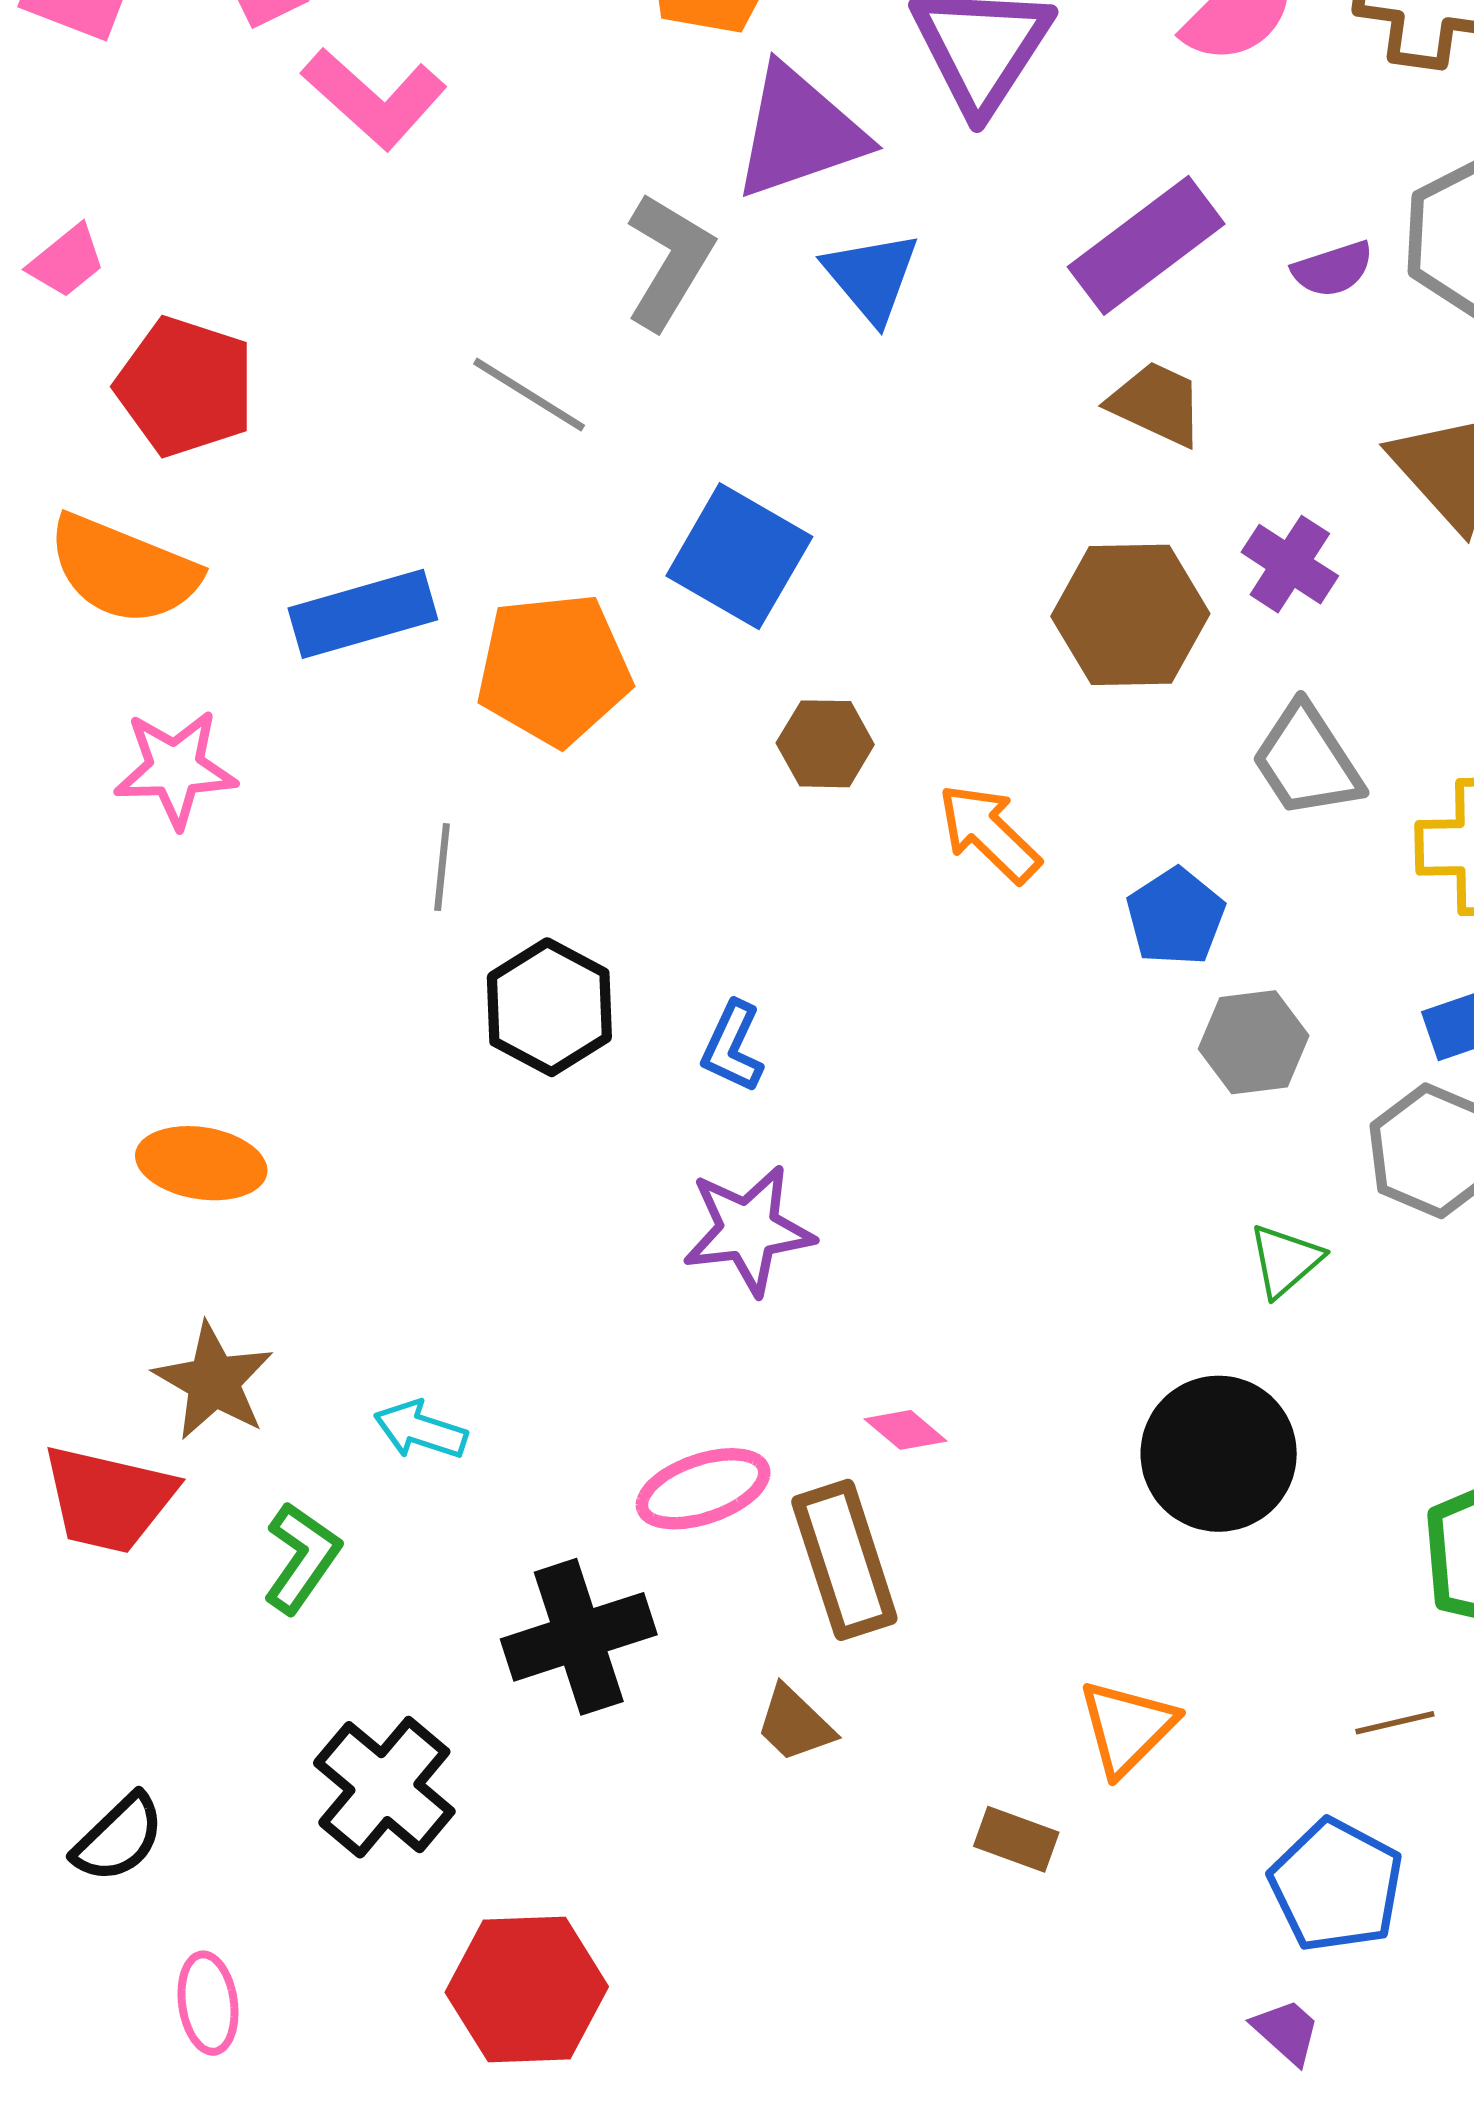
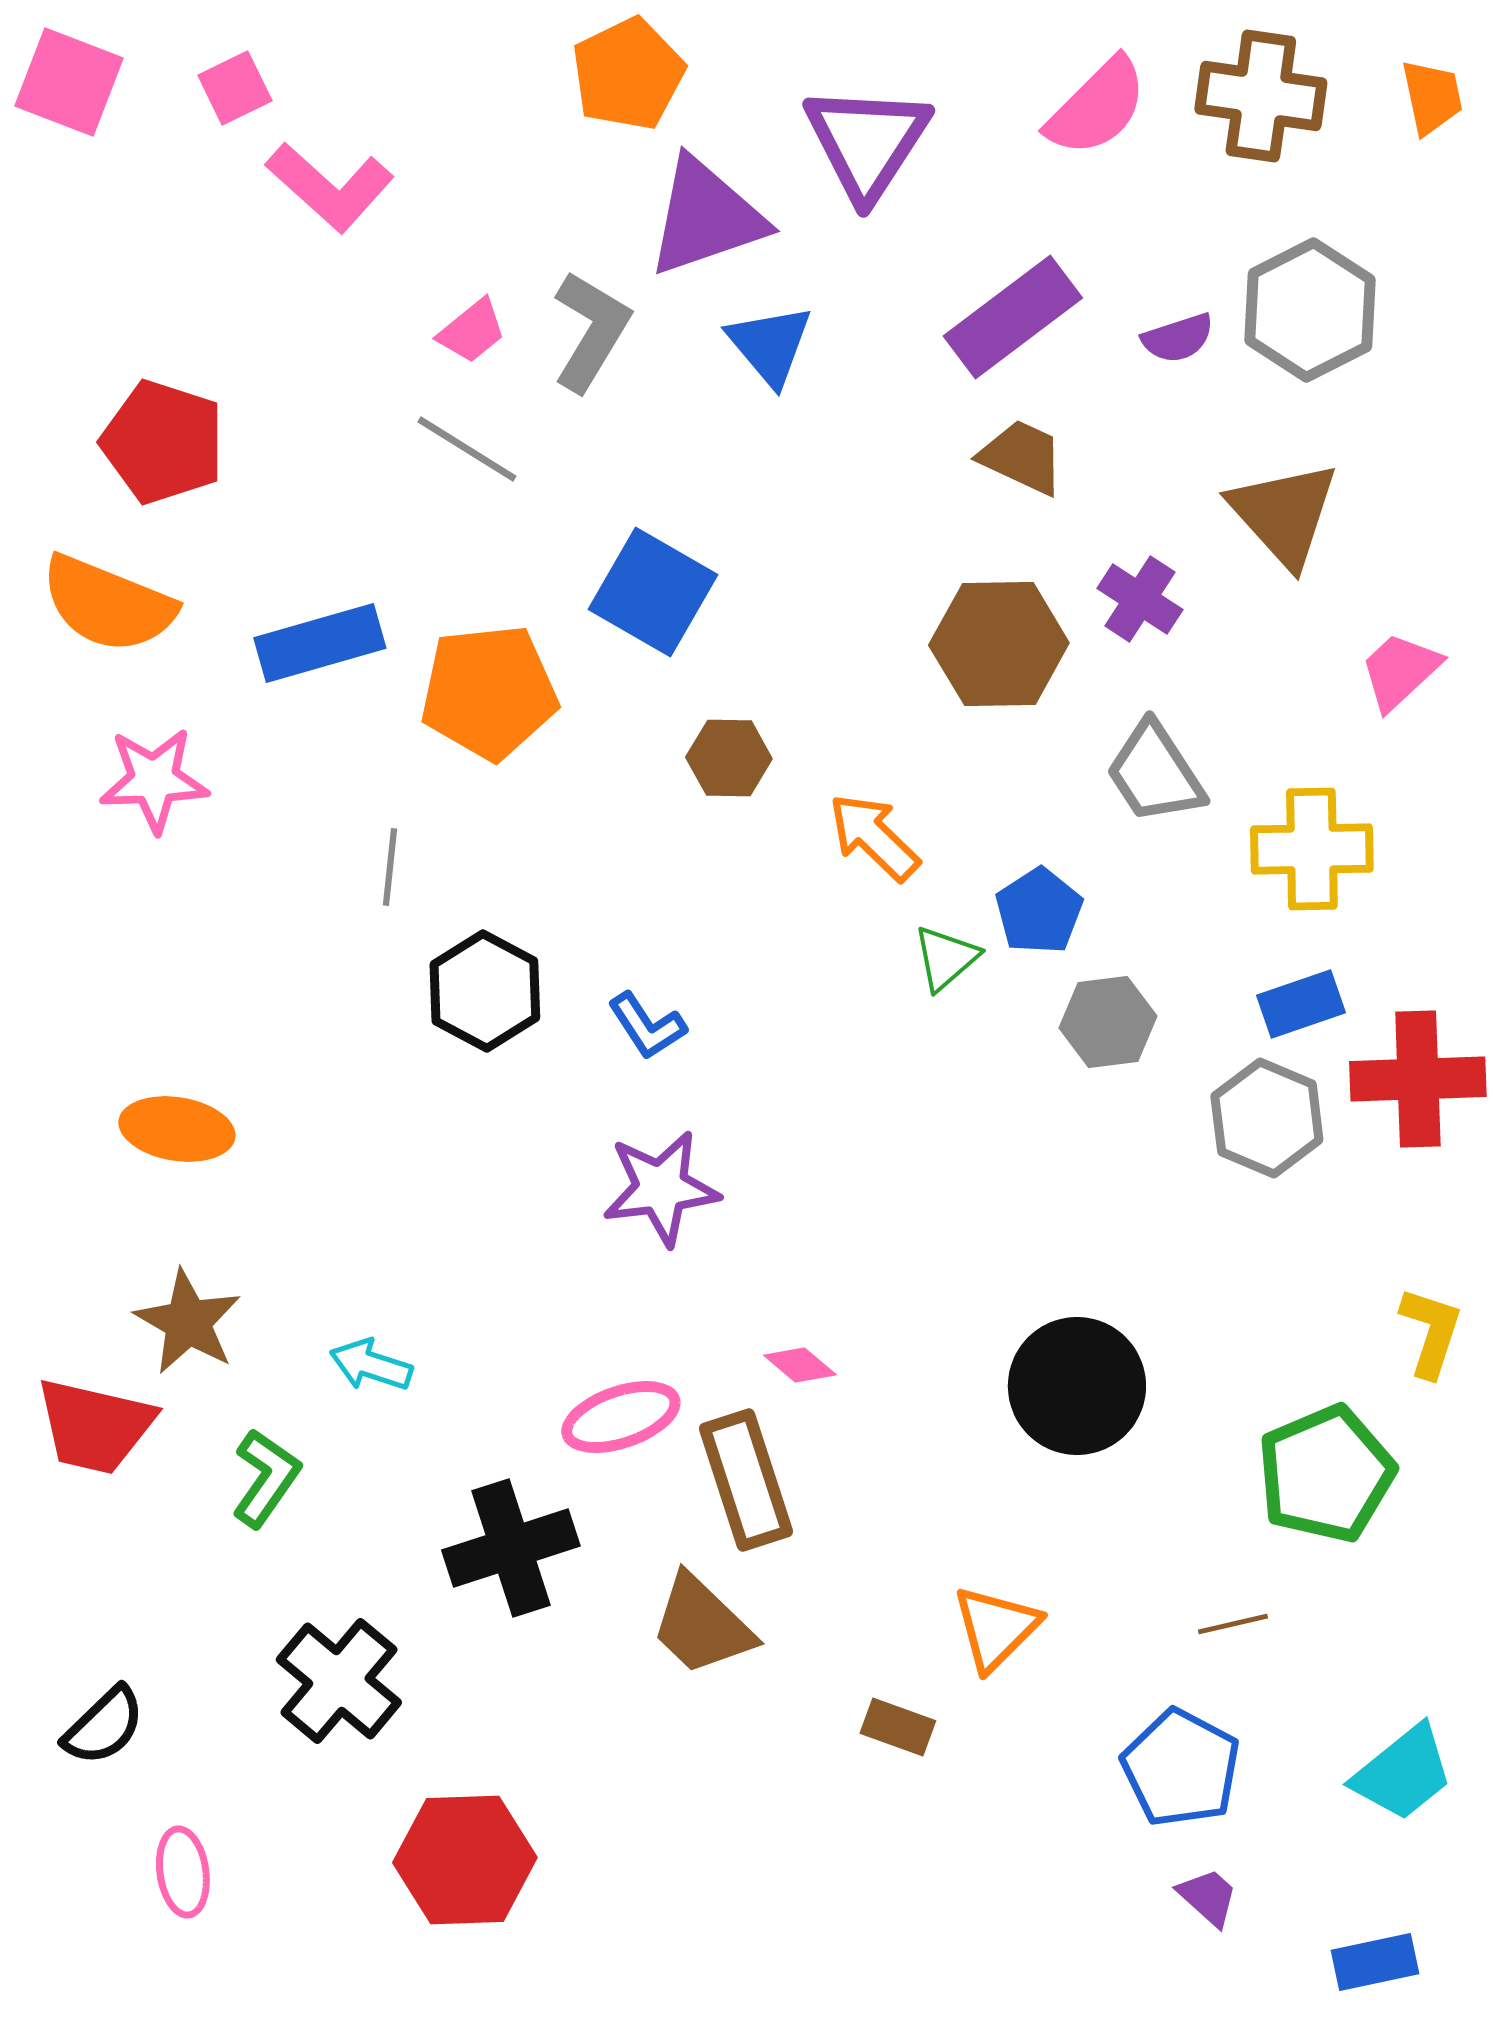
pink trapezoid: (67, 261) -> (472, 331), moved
blue L-shape: (733, 1047) -> (647, 1026), turned -58
green triangle: (1285, 1260) -> (946, 958), moved
brown trapezoid: (795, 1724) -> (702, 1625), size x1.5
purple trapezoid: (1286, 2031) -> (1208, 1897), moved

